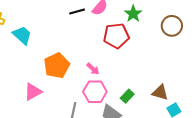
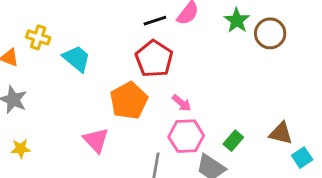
brown circle: (172, 26) -> (270, 33), moved
red pentagon: (116, 36) -> (154, 59), moved, turned -30
pink triangle: (33, 92) -> (96, 140), turned -42

